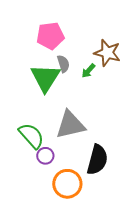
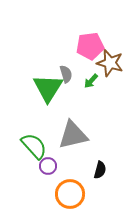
pink pentagon: (50, 36) -> (90, 46), moved
black semicircle: (97, 160) -> (100, 170), size x0.6

